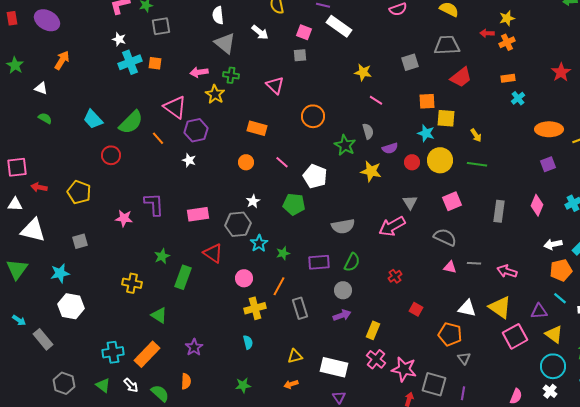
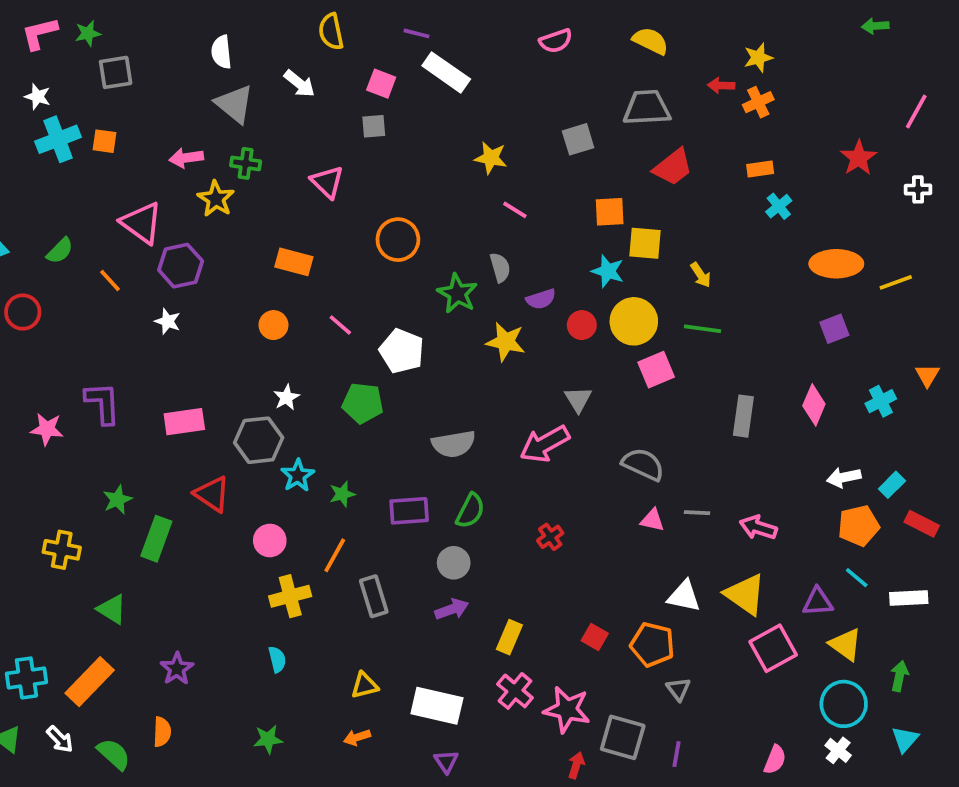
green semicircle: (131, 122) -> (60, 251), size x0.6
pink square: (452, 201) -> (656, 370), moved
red square: (416, 309) -> (595, 637), moved

